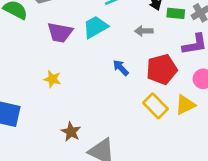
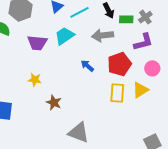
gray arrow: (144, 31) -> (103, 35), size x1.5
yellow rectangle: (156, 106) -> (117, 93), turned 54
brown star: (71, 132) -> (54, 103), moved

